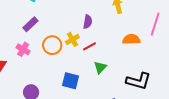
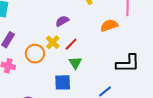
purple semicircle: (88, 22) -> (62, 21), turned -112
green triangle: (100, 67) -> (75, 63), moved

